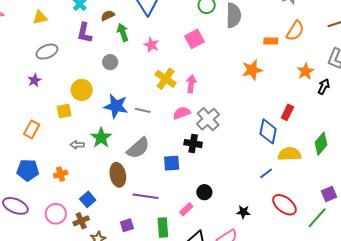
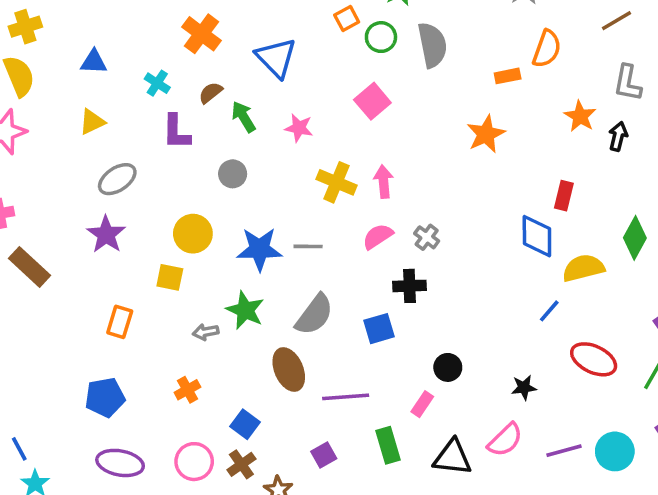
purple star: (34, 80) -> (106, 234), size x1.5
yellow square: (64, 111) -> (170, 277), turned 35
gray cross: (208, 119) -> (427, 237), size x0.6
blue pentagon: (28, 170) -> (105, 397), moved

